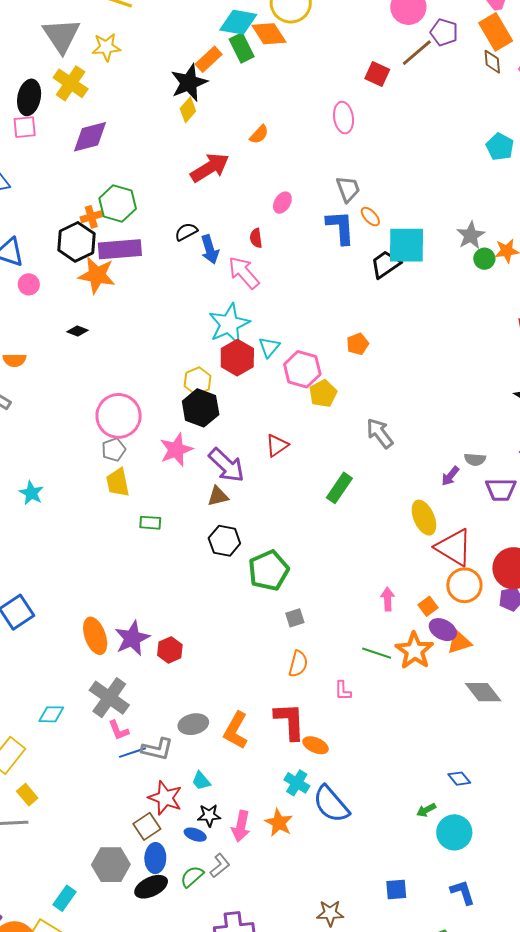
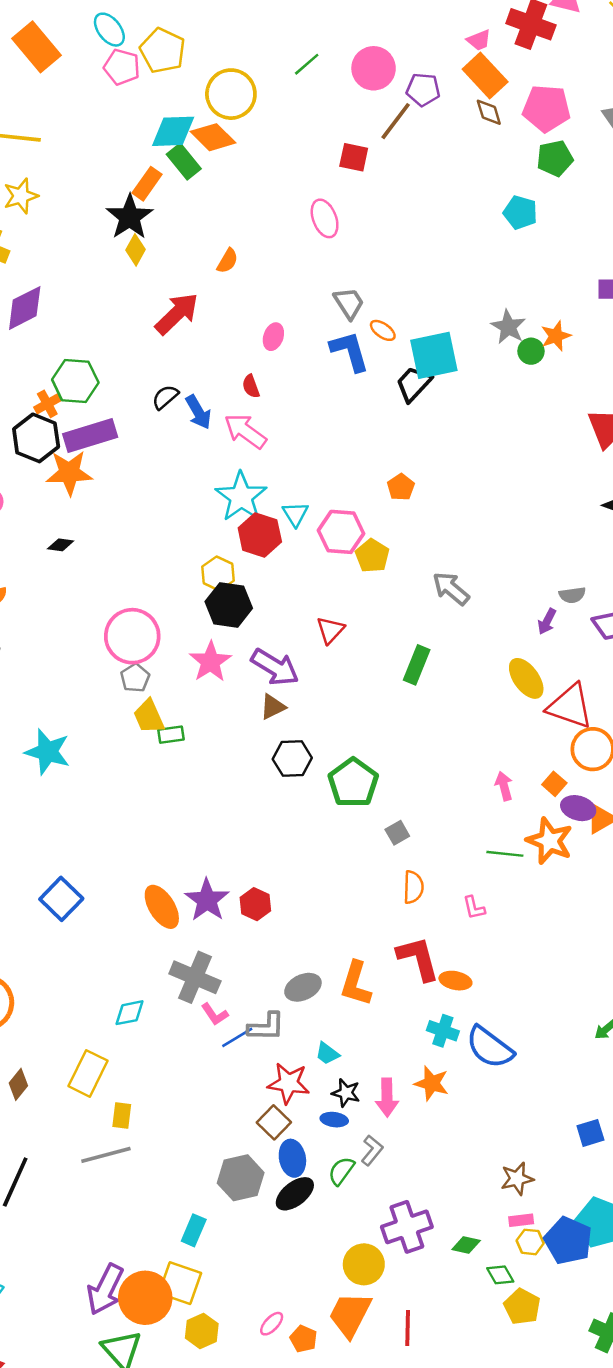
cyan star: (31, 493) -> (48, 752), size x1.5
green rectangle: (150, 523) -> (171, 735), moved
yellow rectangle: (27, 795) -> (122, 1116), turned 60
black star: (209, 815) -> (346, 1093), turned 30

